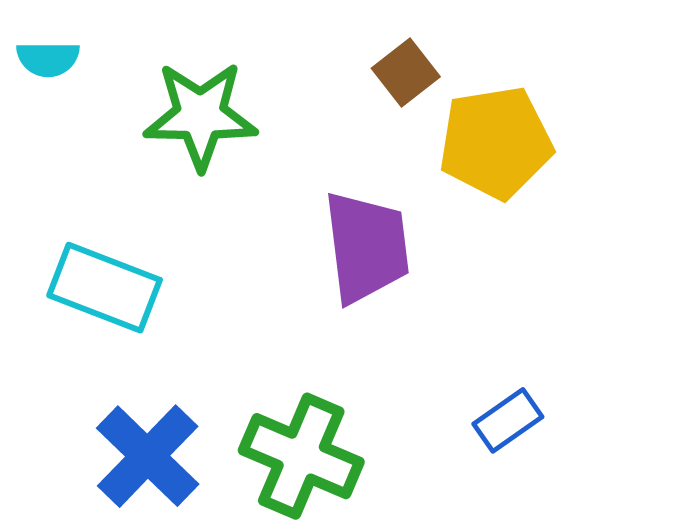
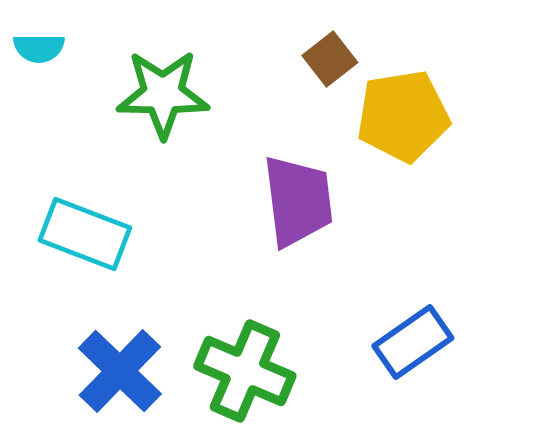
blue rectangle: (508, 420) -> (413, 342), size x1.4

